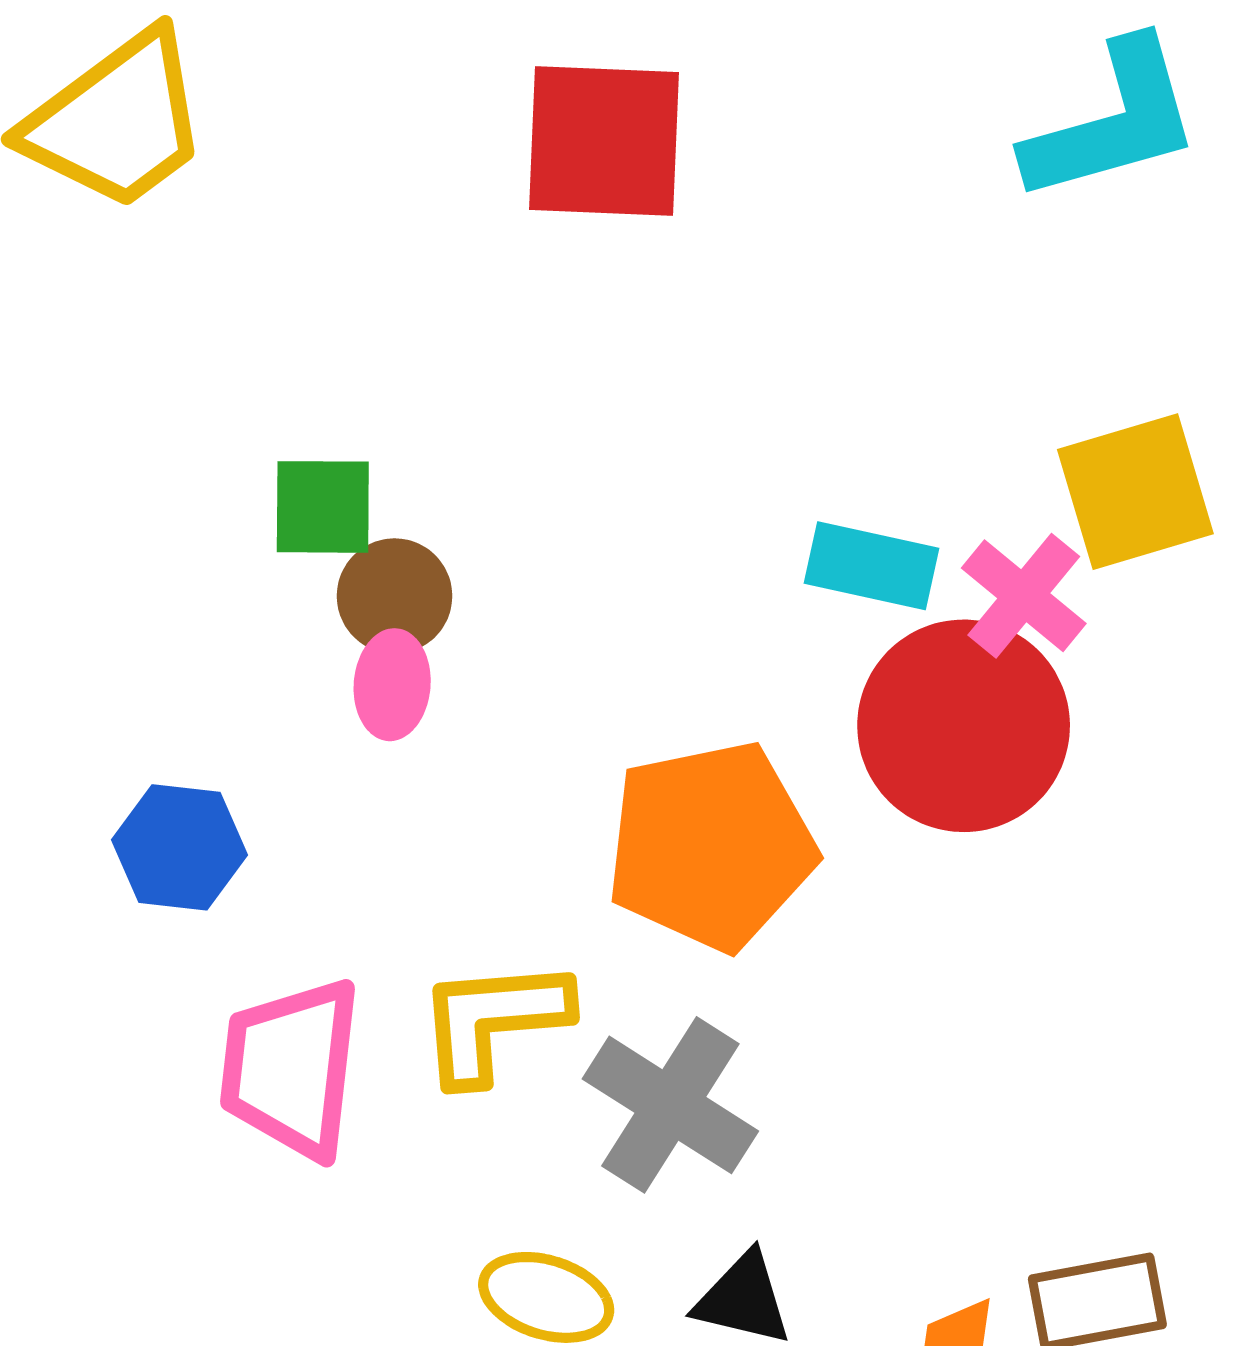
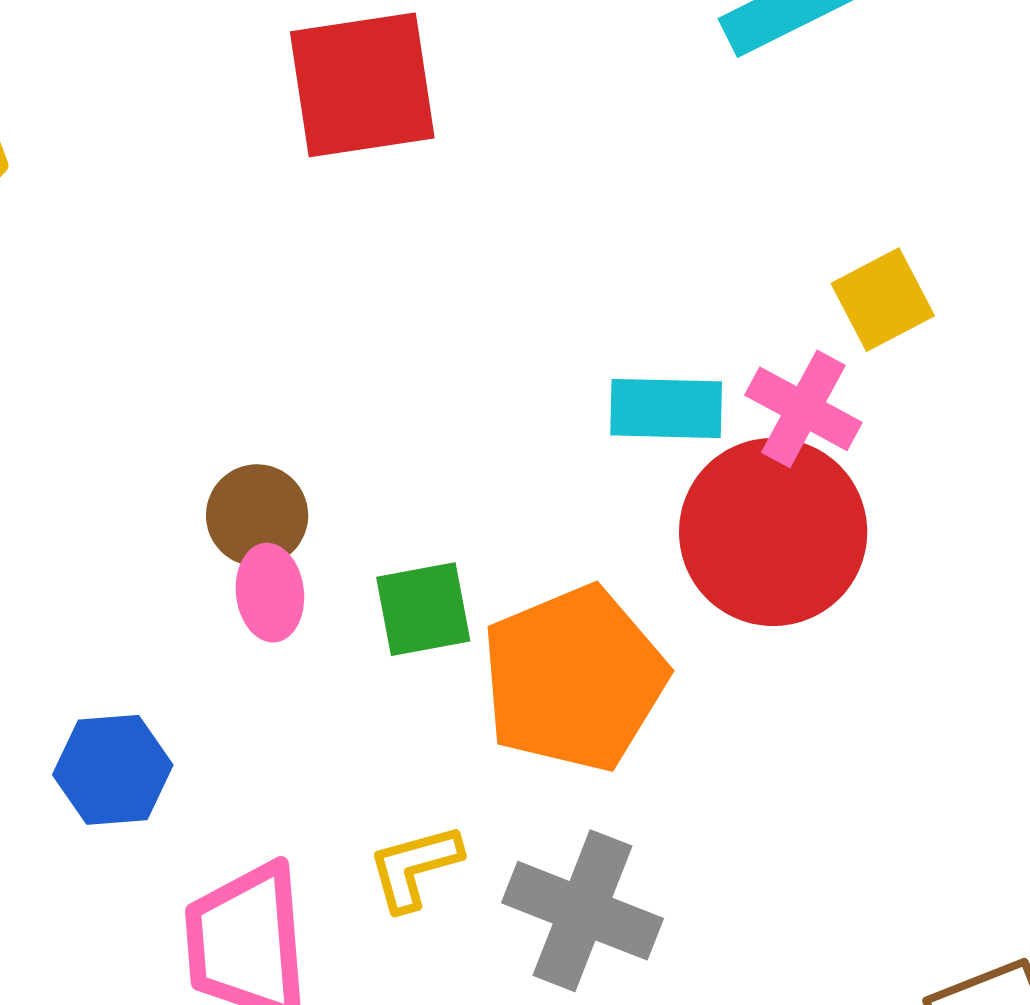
yellow square: (1135, 492) -> (883, 300), size x0.7
green square: (323, 507) -> (423, 609), moved
yellow L-shape: (493, 1020) -> (414, 867), size x0.7

